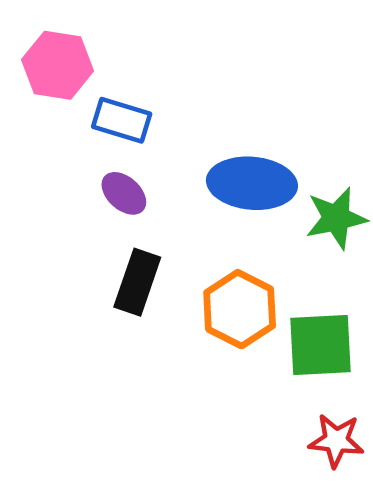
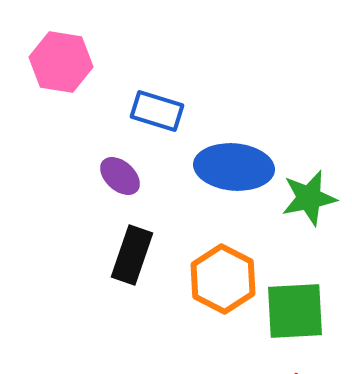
blue rectangle: (122, 120) -> (157, 111), moved

